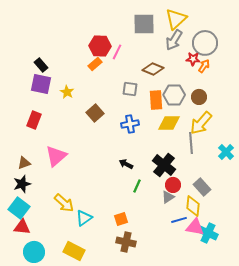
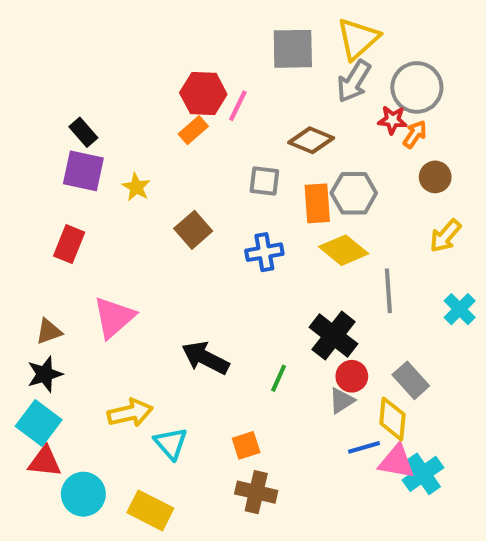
brown circle: (199, 97) -> (435, 177), moved
yellow diamond: (169, 123) -> (344, 250), turned 40
yellow arrow: (201, 123) -> (445, 236), moved, size x0.7
black arrow: (126, 164) -> (205, 358), moved, size x1.6
yellow arrow: (64, 203) -> (130, 413), turned -55
cyan triangle: (84, 218) -> (171, 443), turned -36
cyan cross: (208, 233) -> (423, 474), turned 30
cyan circle: (34, 252) -> (83, 494), moved

